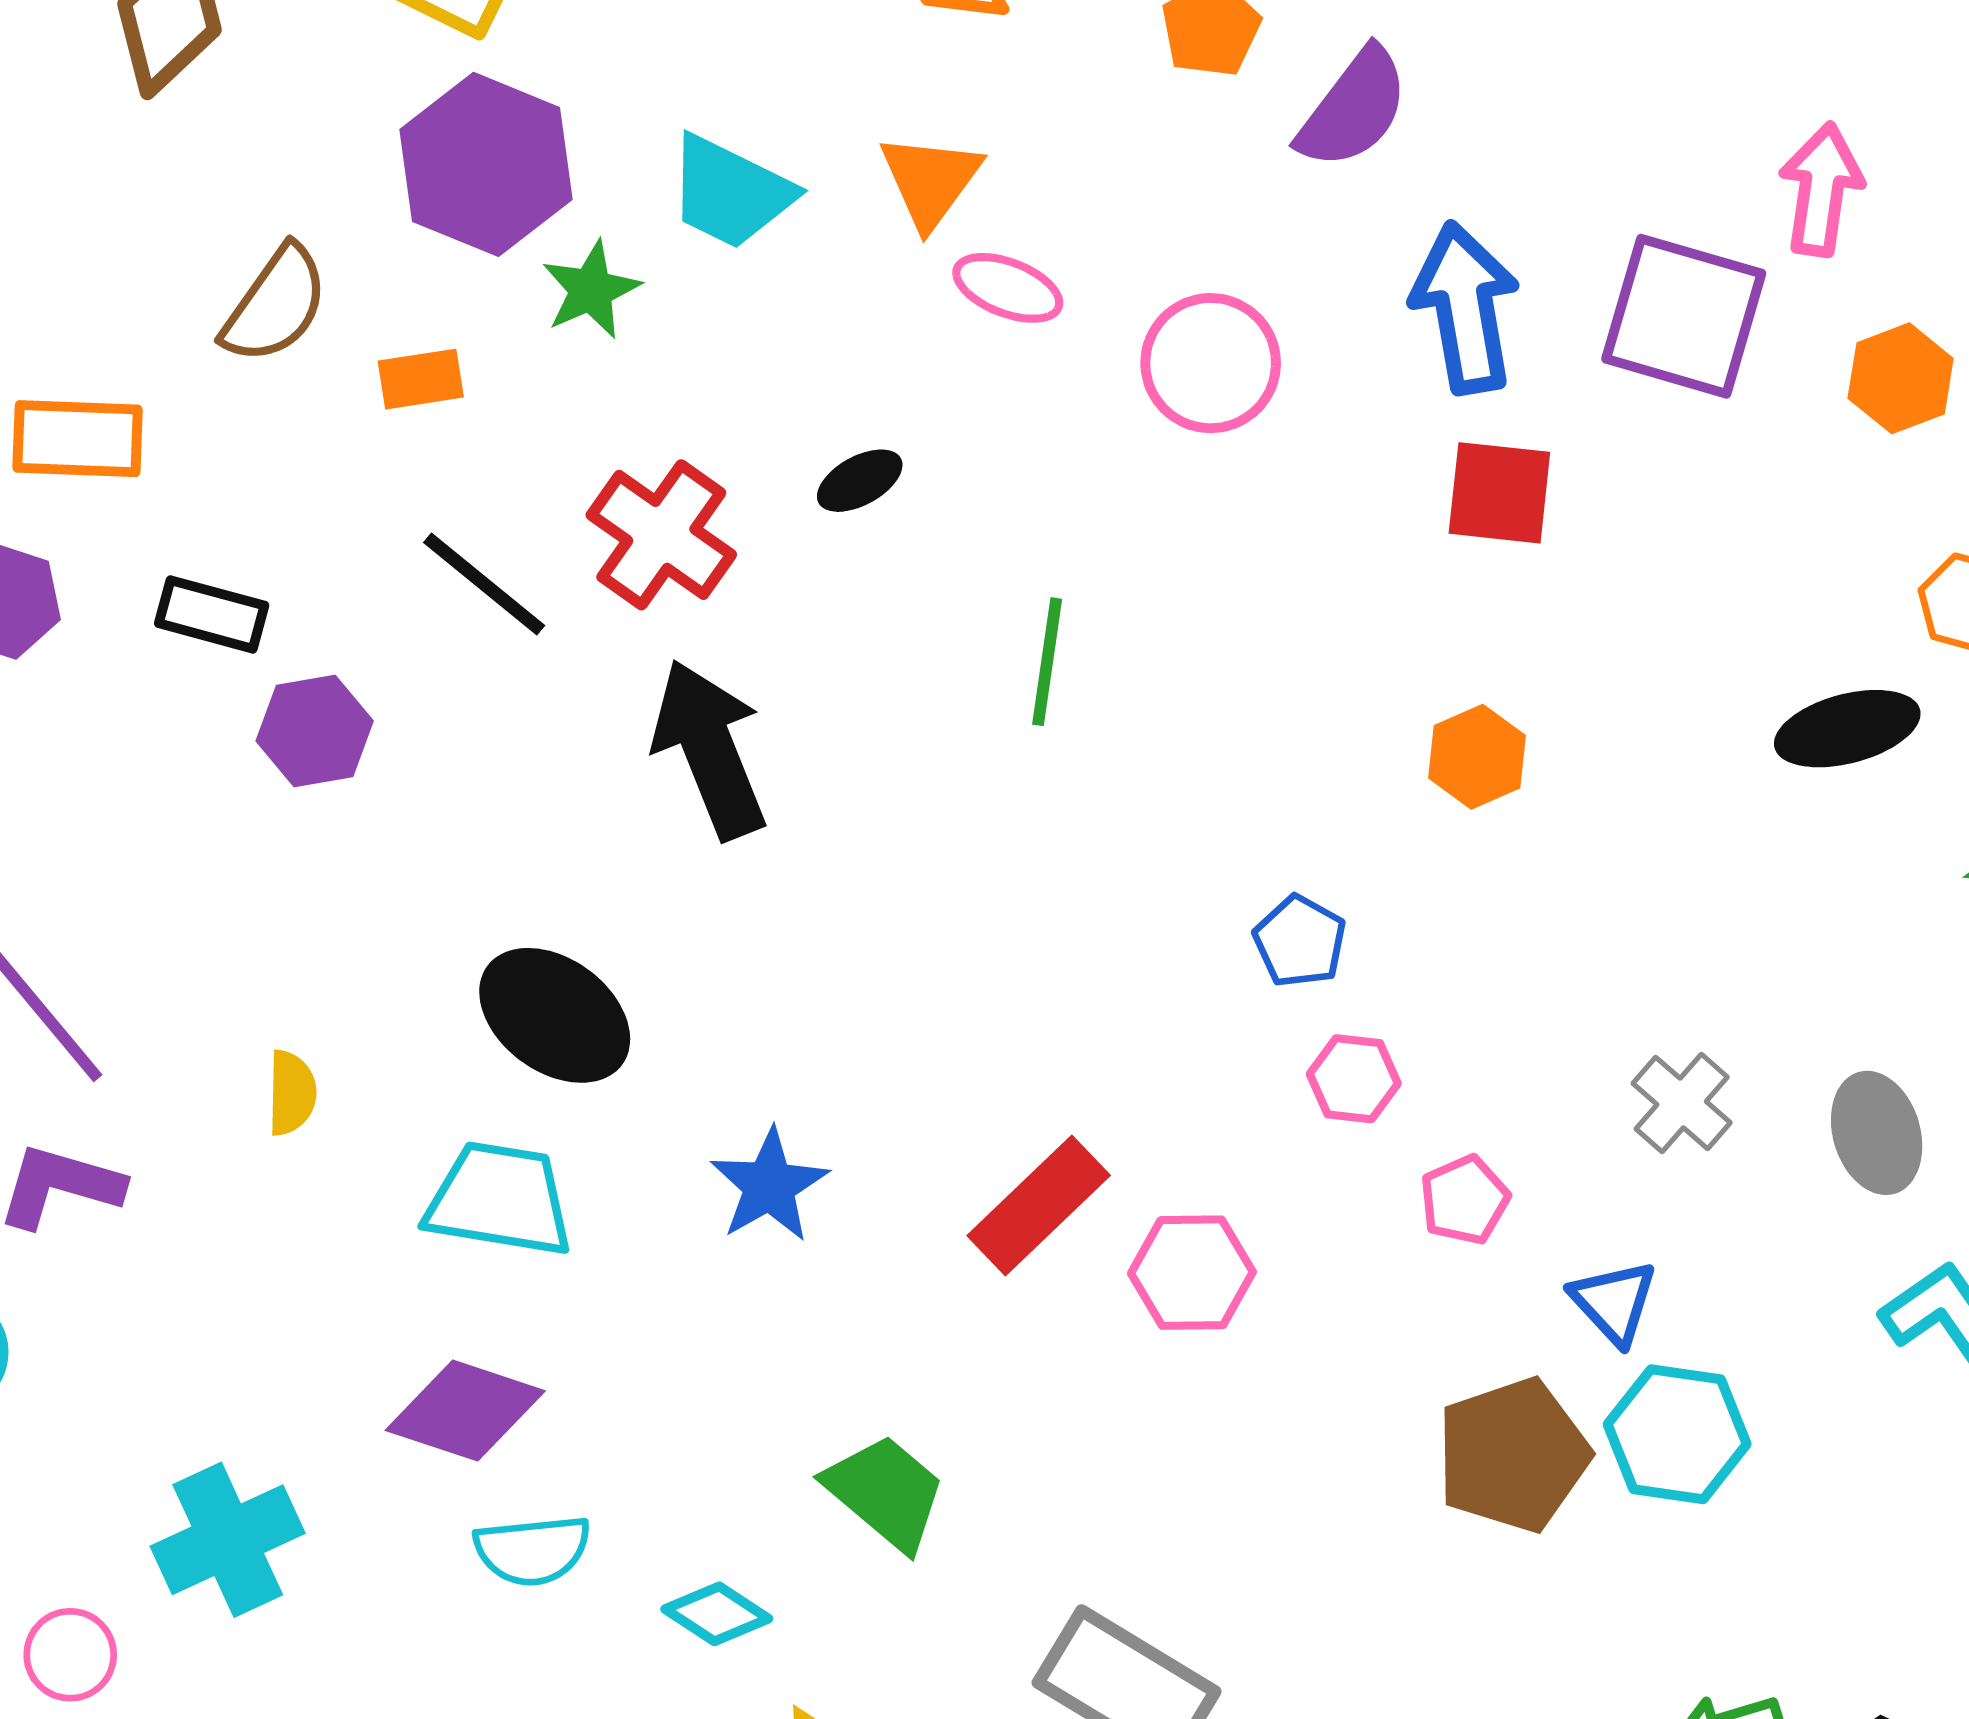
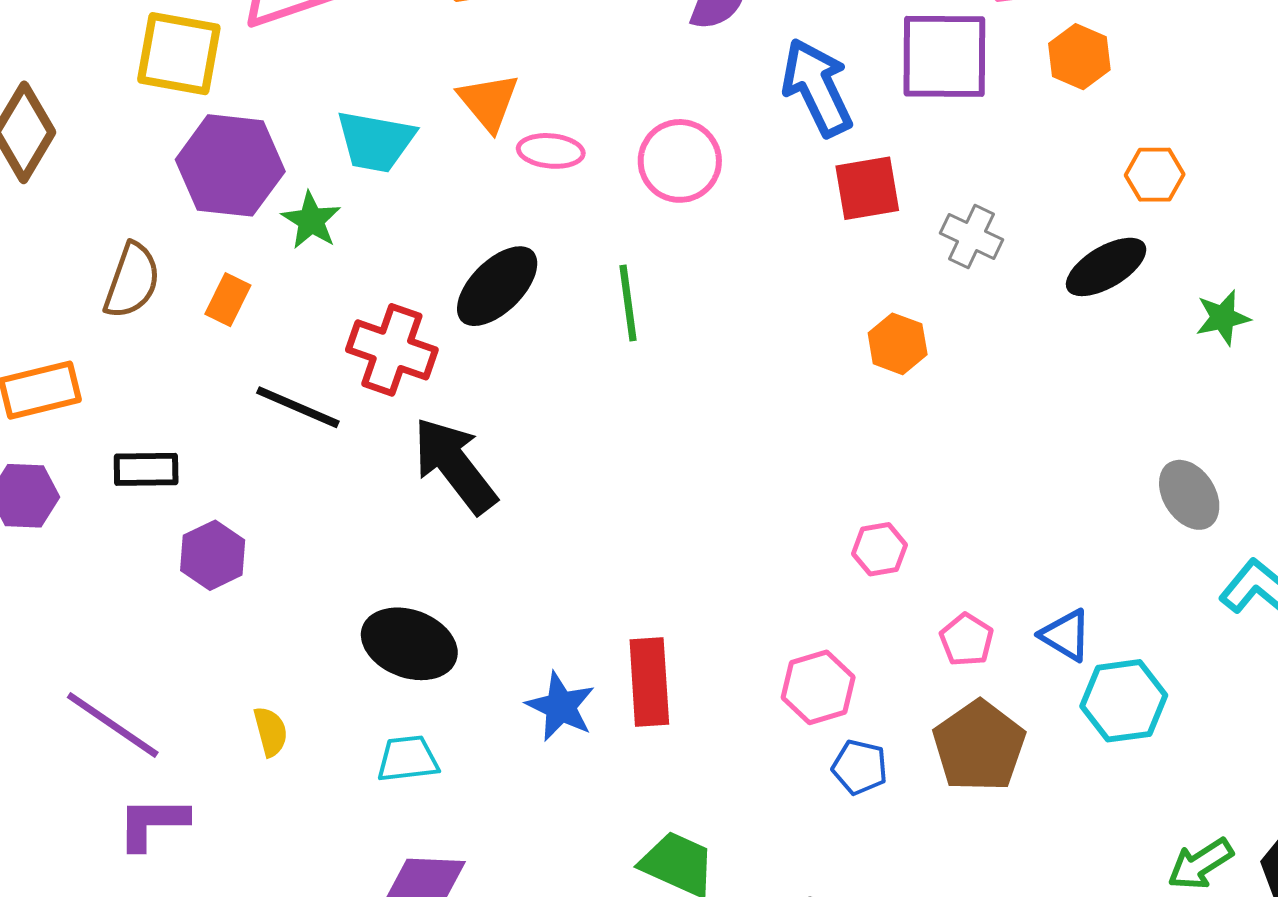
orange rectangle: (421, 379) -> (228, 300), turned -39
black ellipse: (860, 481) -> (497, 286), size x1.8
green line: (1047, 662) -> (628, 303), moved
purple hexagon: (315, 731) -> (213, 555), moved
blue pentagon: (1300, 941) -> (860, 767), moved
gray cross: (1682, 1103) -> (972, 236), moved
cyan trapezoid: (500, 1199) -> (408, 759), size x0.7
pink pentagon: (1464, 1200) -> (967, 640), moved
red rectangle: (1039, 1205) -> (649, 682), moved, turned -34
brown pentagon: (1513, 1455) -> (979, 746), moved

